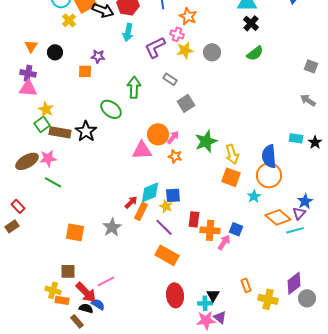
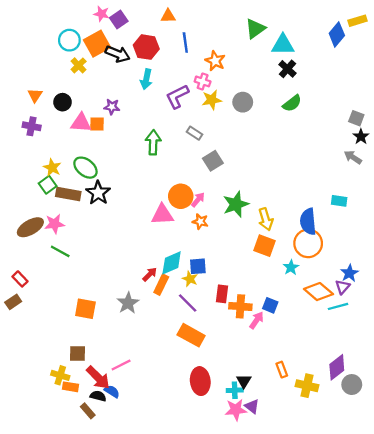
pink triangle: (28, 88) -> (81, 123), moved
green ellipse: (111, 109) -> (85, 168), moved
black star: (315, 142) -> (361, 137), moved

